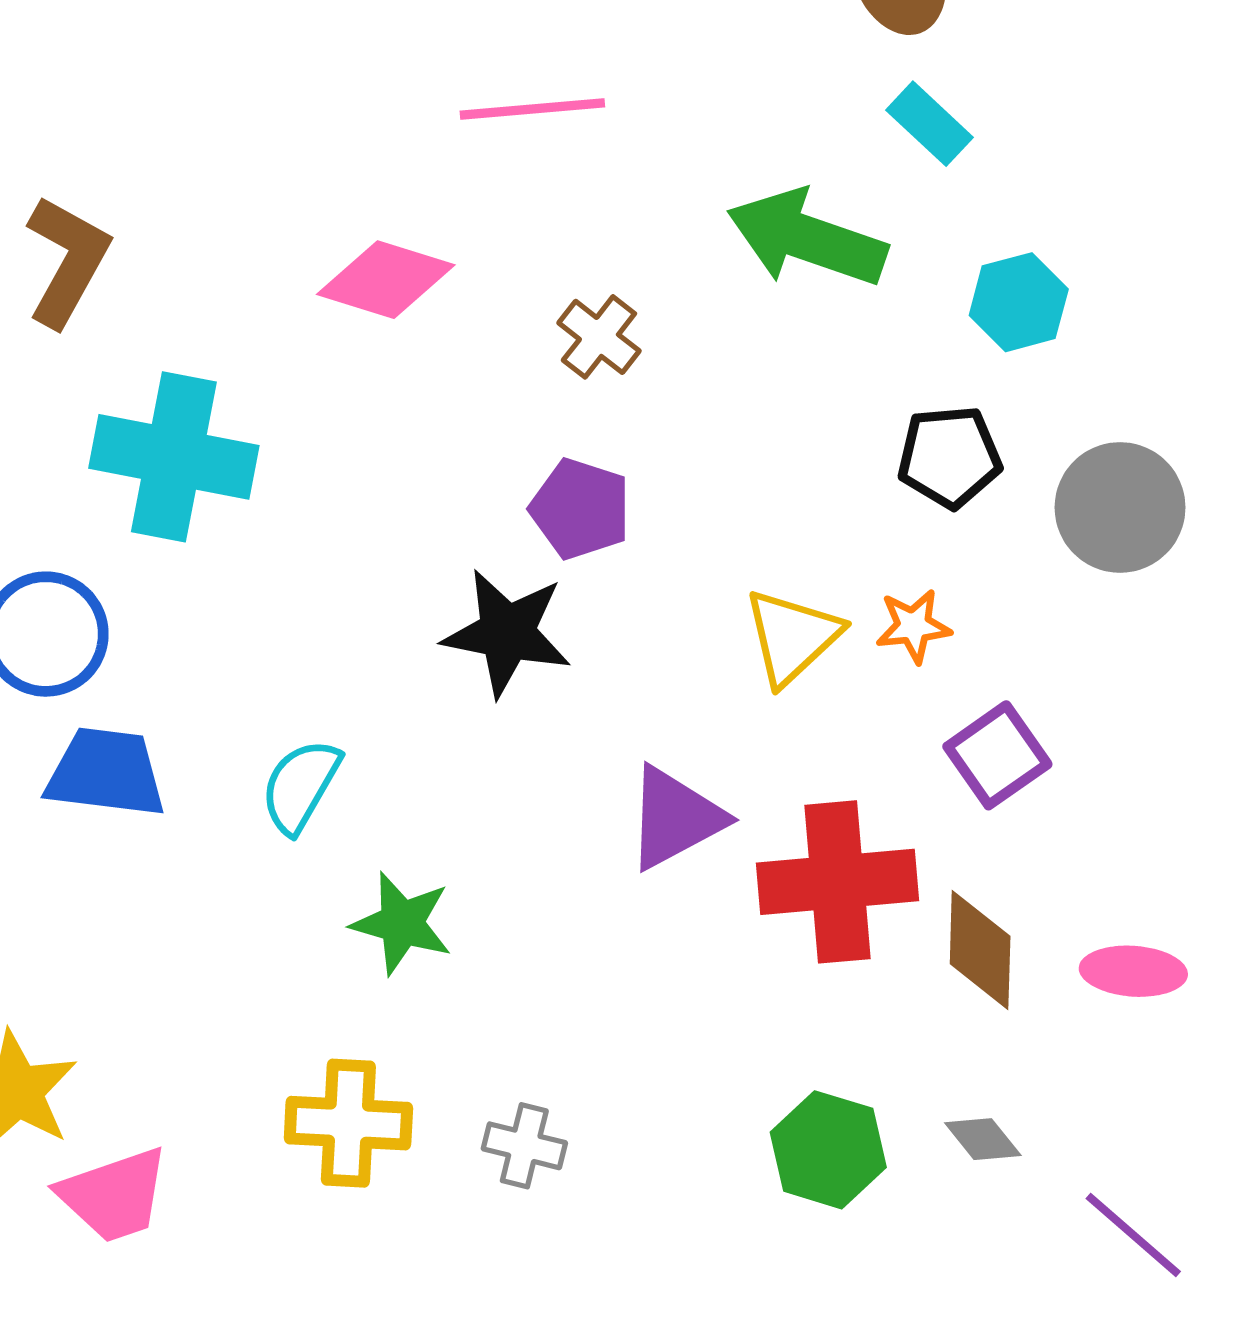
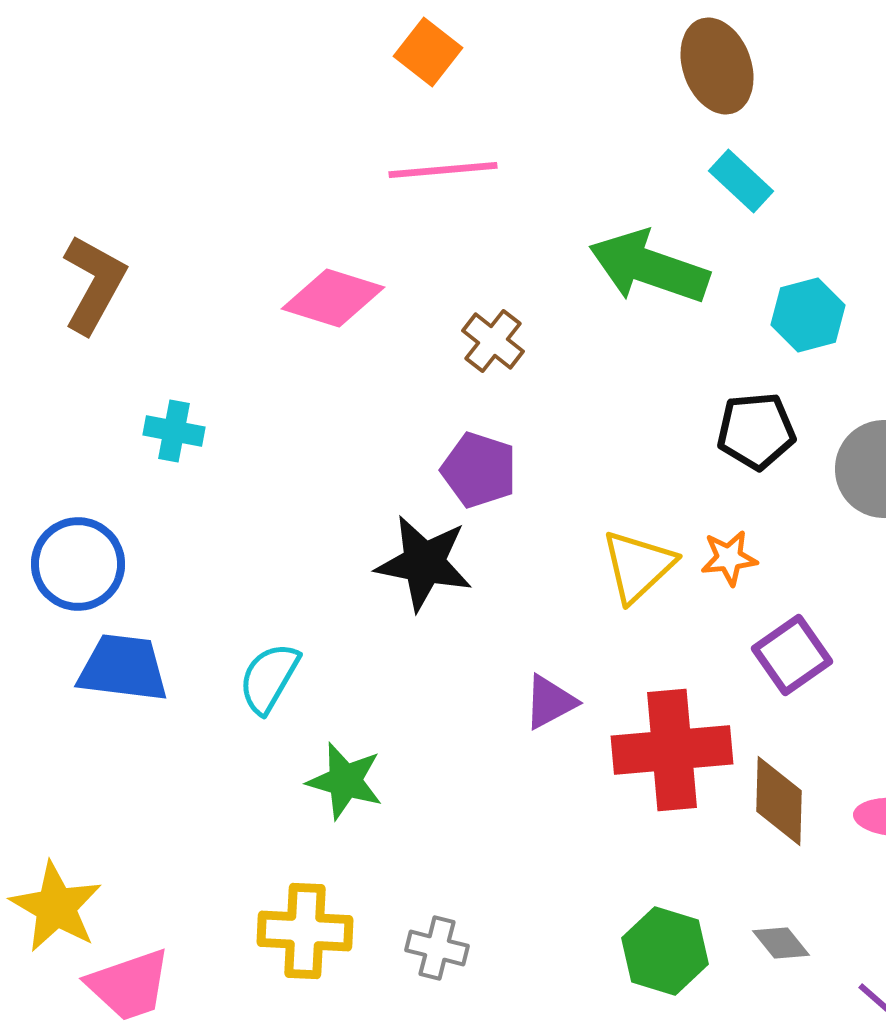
cyan cross: (174, 457) -> (174, 431), size x0.5
purple triangle: (675, 818) -> (550, 702), size x0.7

